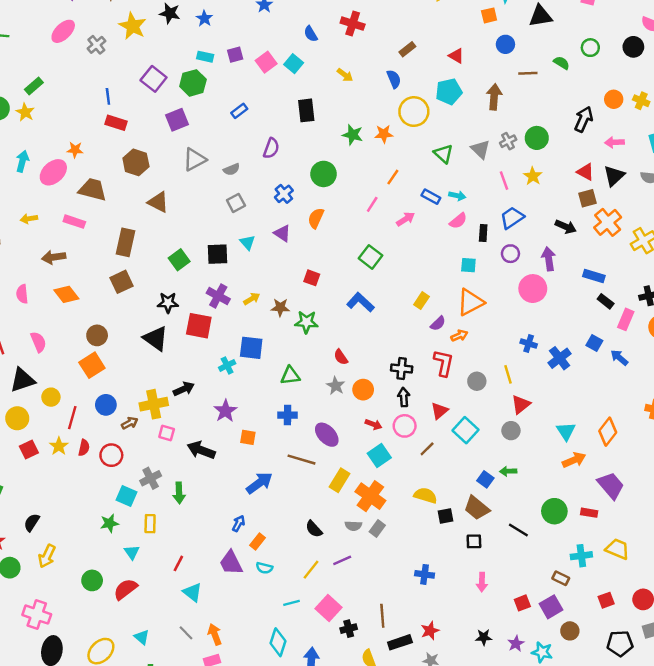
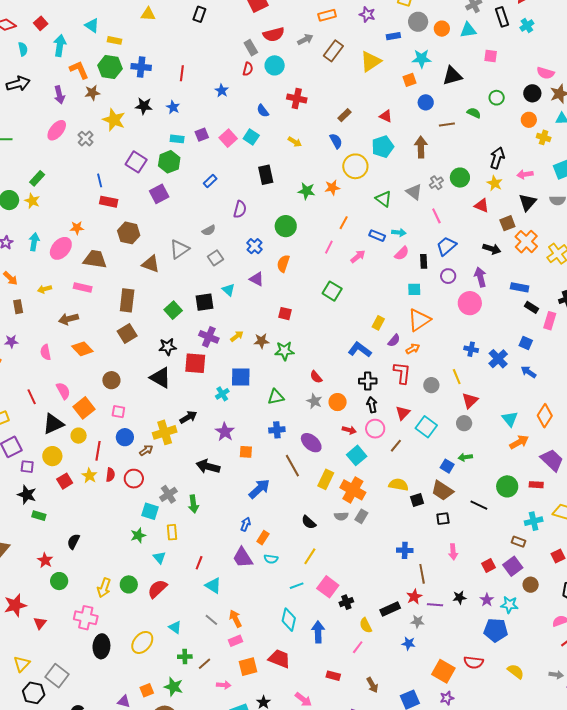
orange circle: (614, 99) -> (529, 120), moved
gray triangle: (195, 159) -> (179, 249), moved
red triangle: (585, 172) -> (482, 206), moved
yellow star: (533, 176) -> (495, 183), moved
blue L-shape: (360, 302) -> (360, 350), moved
blue arrow: (619, 358) -> (529, 372), moved
orange square: (92, 365) -> (84, 408), moved
pink square: (167, 433) -> (118, 412), moved
brown line: (301, 460) -> (292, 466), turned 50
yellow arrow: (47, 556) -> (104, 588), moved
purple line: (342, 560) -> (435, 605), moved, turned 35
brown line: (382, 616) -> (422, 574), moved

